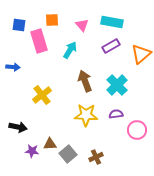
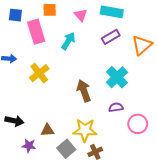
brown arrow: (85, 81) -> (84, 91), moved
yellow cross: (42, 95) -> (39, 73), moved
yellow star: (86, 115) -> (85, 130), moved
brown triangle: (50, 144) -> (48, 130), moved

